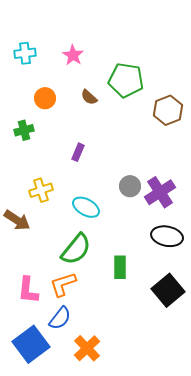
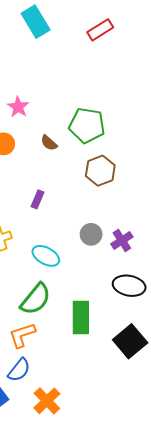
pink star: (73, 55) -> (18, 107), moved
brown hexagon: (168, 110) -> (100, 171), moved
purple cross: (160, 192) -> (122, 240), size x0.7
green rectangle: (120, 267) -> (81, 318), size x1.4

